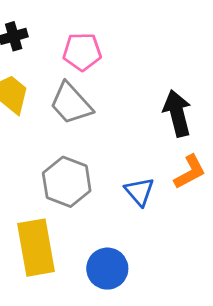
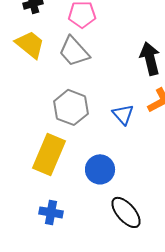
yellow rectangle: (36, 248) -> (49, 154), turned 33

